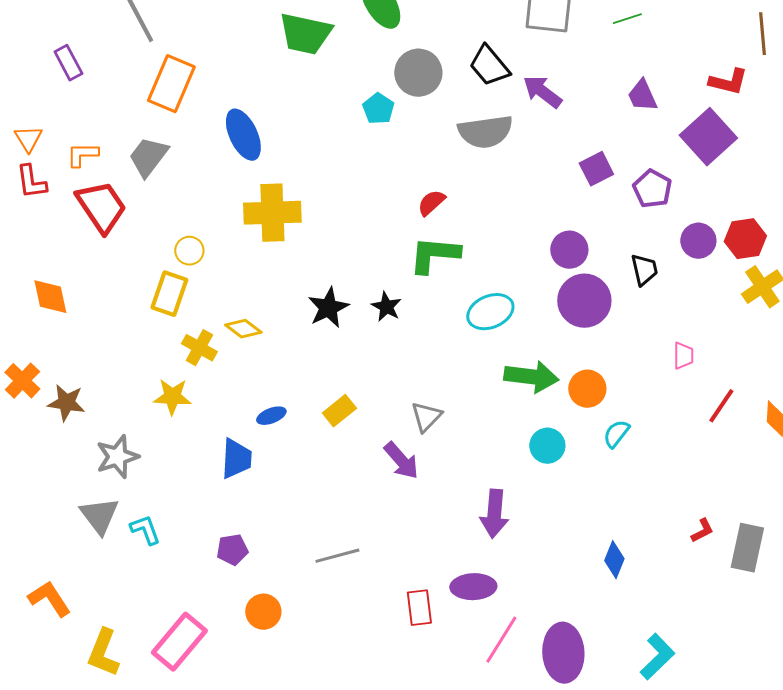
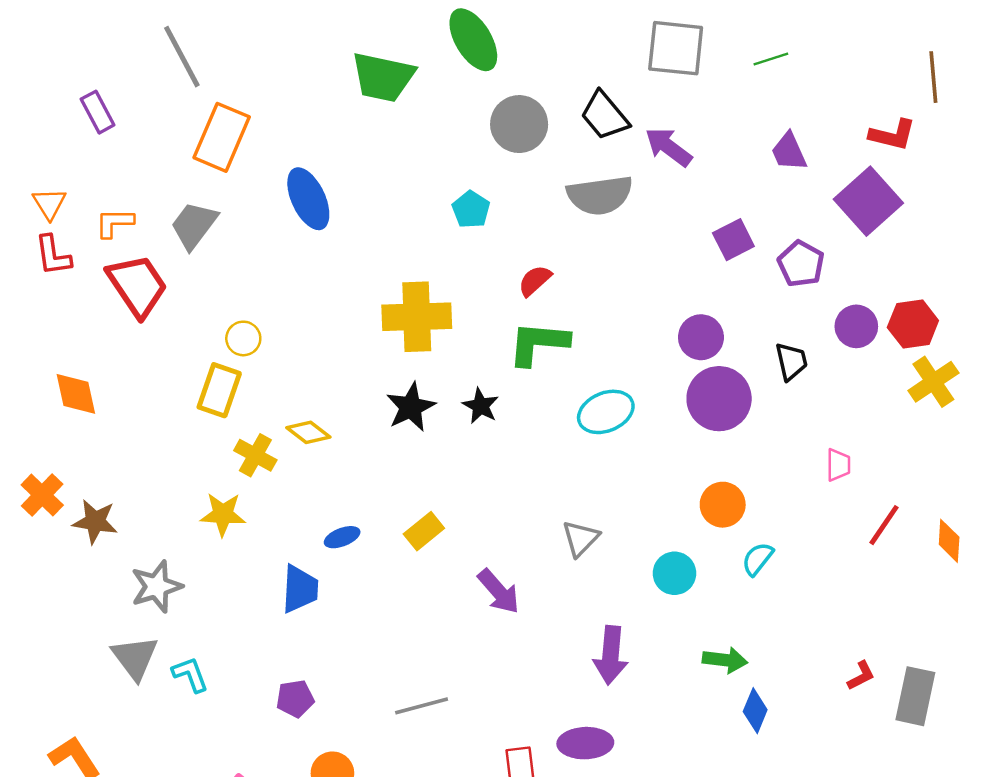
cyan pentagon: (378, 109) -> (471, 210), moved
yellow cross: (272, 213) -> (417, 317), moved
green arrow: (531, 377) -> (725, 660), moved, size x0.7
gray triangle: (426, 417) -> (581, 538), moved

